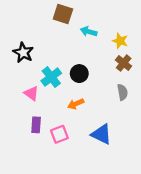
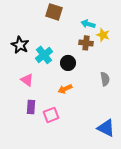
cyan arrow: (89, 32) -> (88, 24), moved
brown cross: (124, 63) -> (86, 43), moved, turned -32
cyan cross: (51, 77) -> (44, 55), moved
blue triangle: (101, 134) -> (106, 128), moved

